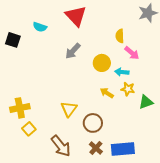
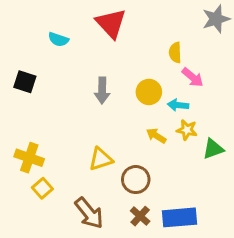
black square: (13, 40) -> (25, 82), moved
gray arrow: (73, 51) -> (102, 90), moved, turned -42
yellow cross: (20, 108) -> (29, 158), turned 30
yellow triangle: (69, 109) -> (101, 159), turned 36

